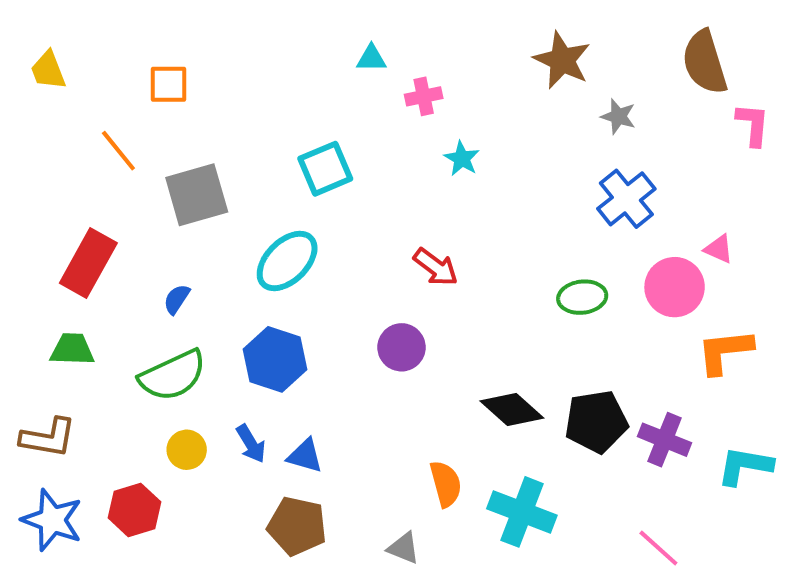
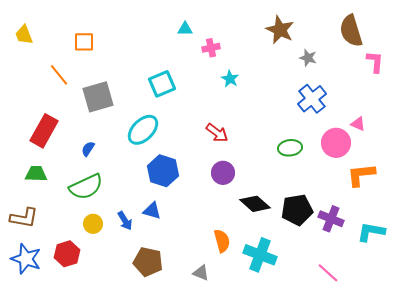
purple circle: (402, 347) -> (223, 173), moved
blue hexagon: (275, 359) -> (163, 171), moved
blue triangle: (305, 456) -> (152, 211), moved

